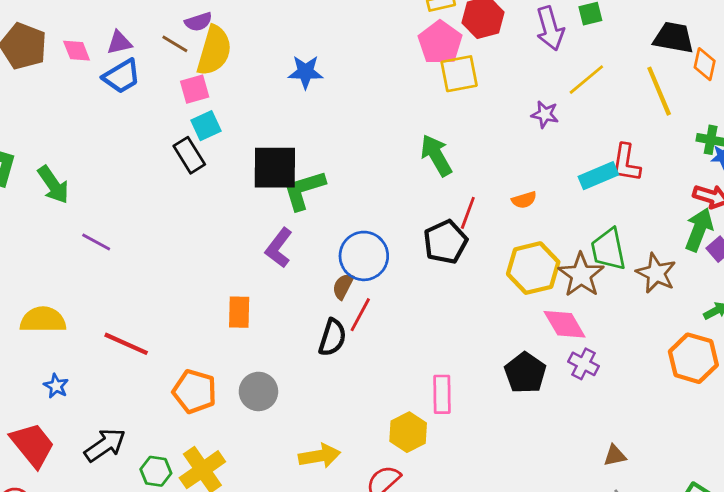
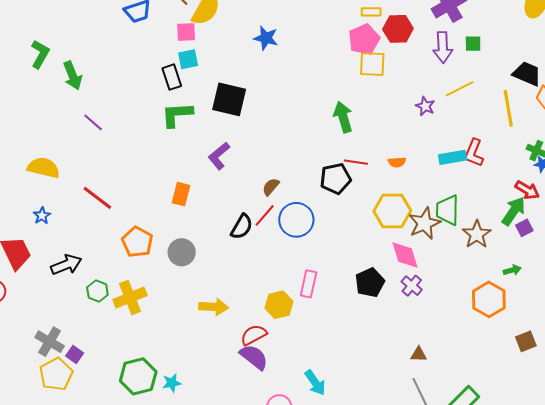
green L-shape: (304, 190) -> (177, 115), moved
red line: (468, 213) -> (356, 162), turned 65
blue circle: (364, 256) -> (296, 220), moved
brown semicircle: (343, 286) -> (271, 187), moved

